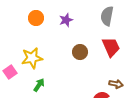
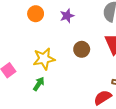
yellow star: (32, 58) -> (44, 59), moved

